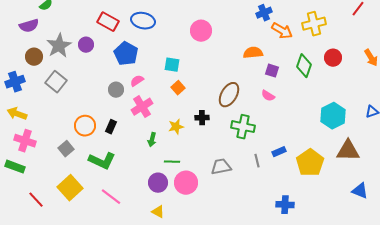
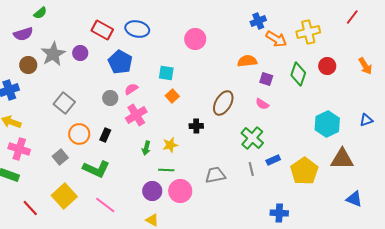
gray square: (56, 82) -> (64, 103), moved
yellow star: (176, 127) -> (170, 145), moved
green cross: (243, 127) -> (252, 138), moved, turned 30

